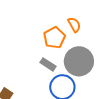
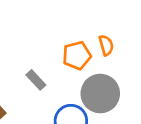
gray rectangle: (48, 64) -> (36, 80), moved

